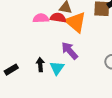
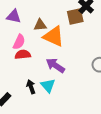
pink semicircle: (41, 18) -> (19, 42), turned 133
red semicircle: (58, 18) -> (23, 55), moved

